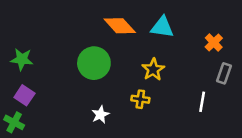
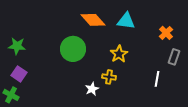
white star: (100, 115) -> (92, 89), moved

